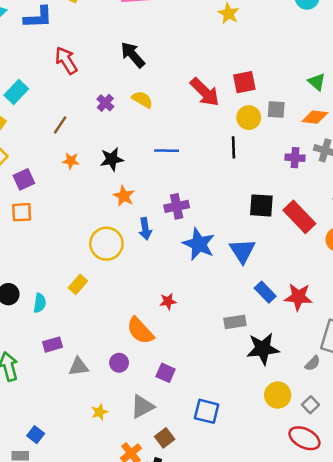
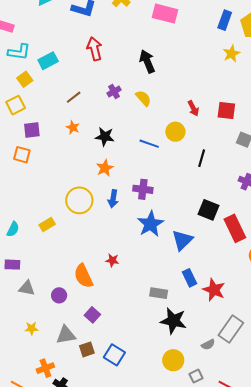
red arrow: (205, 92) -> (193, 108), size x0.6
yellow circle: (249, 118) -> (175, 132), moved
brown square: (165, 438) -> (87, 349), moved

